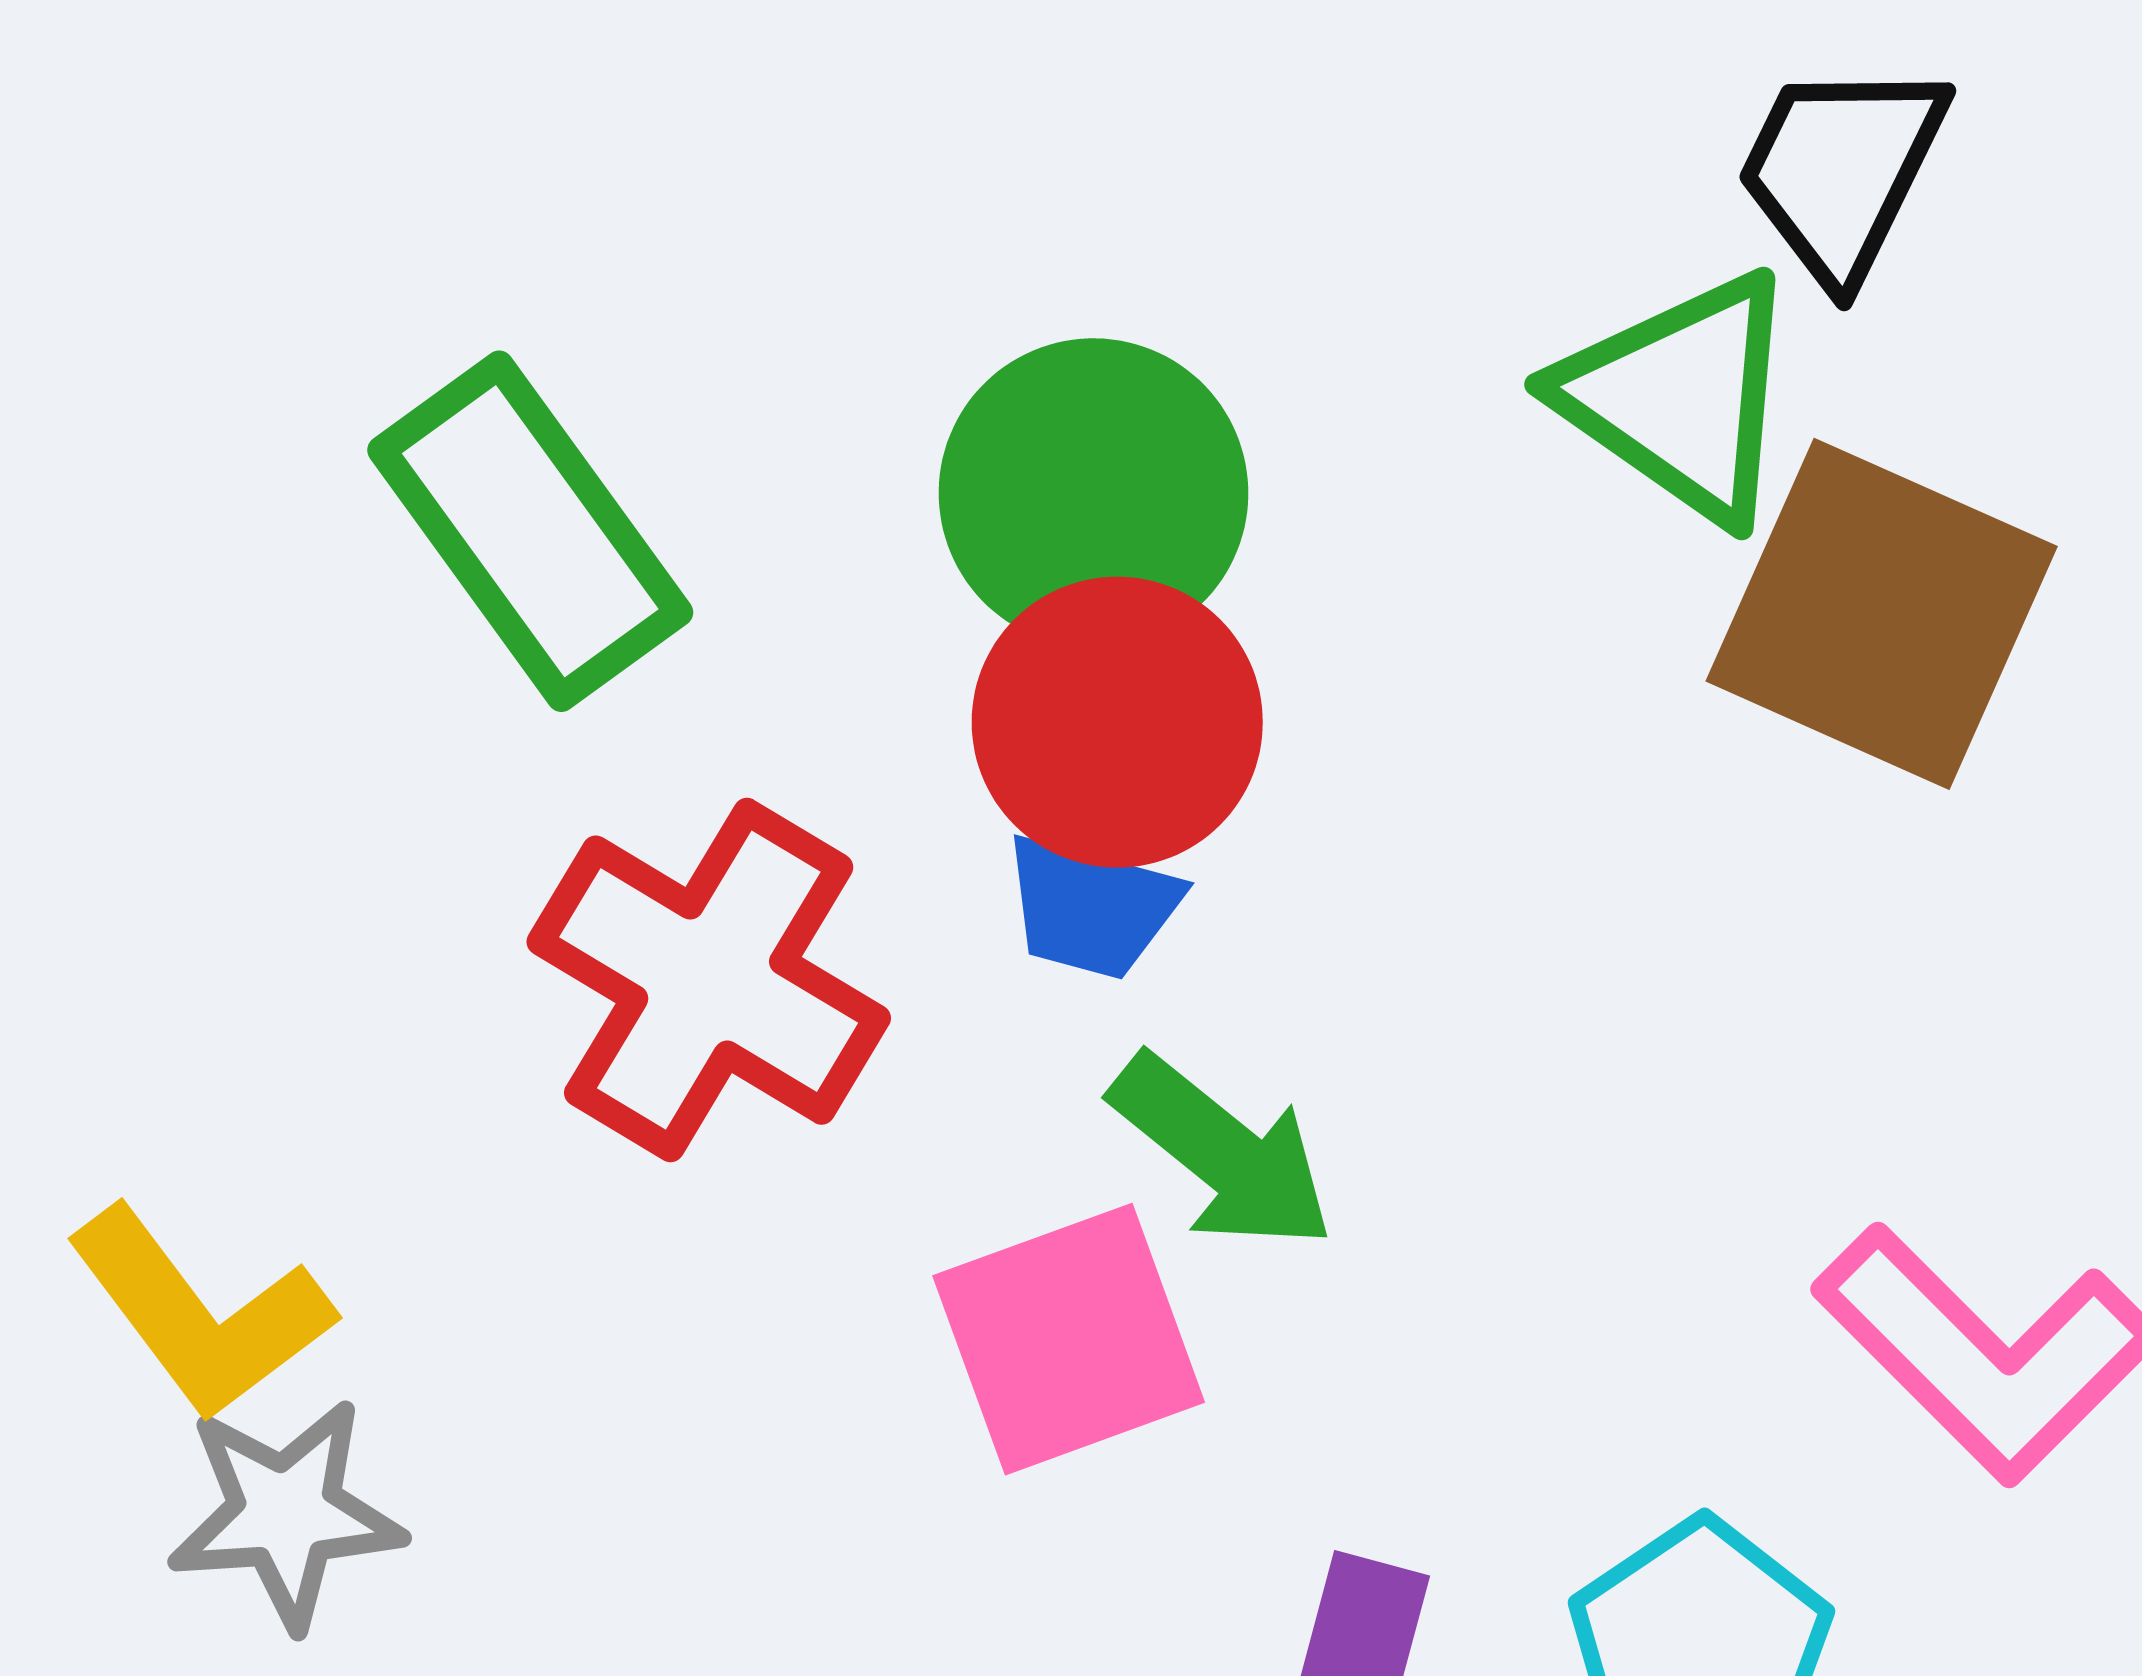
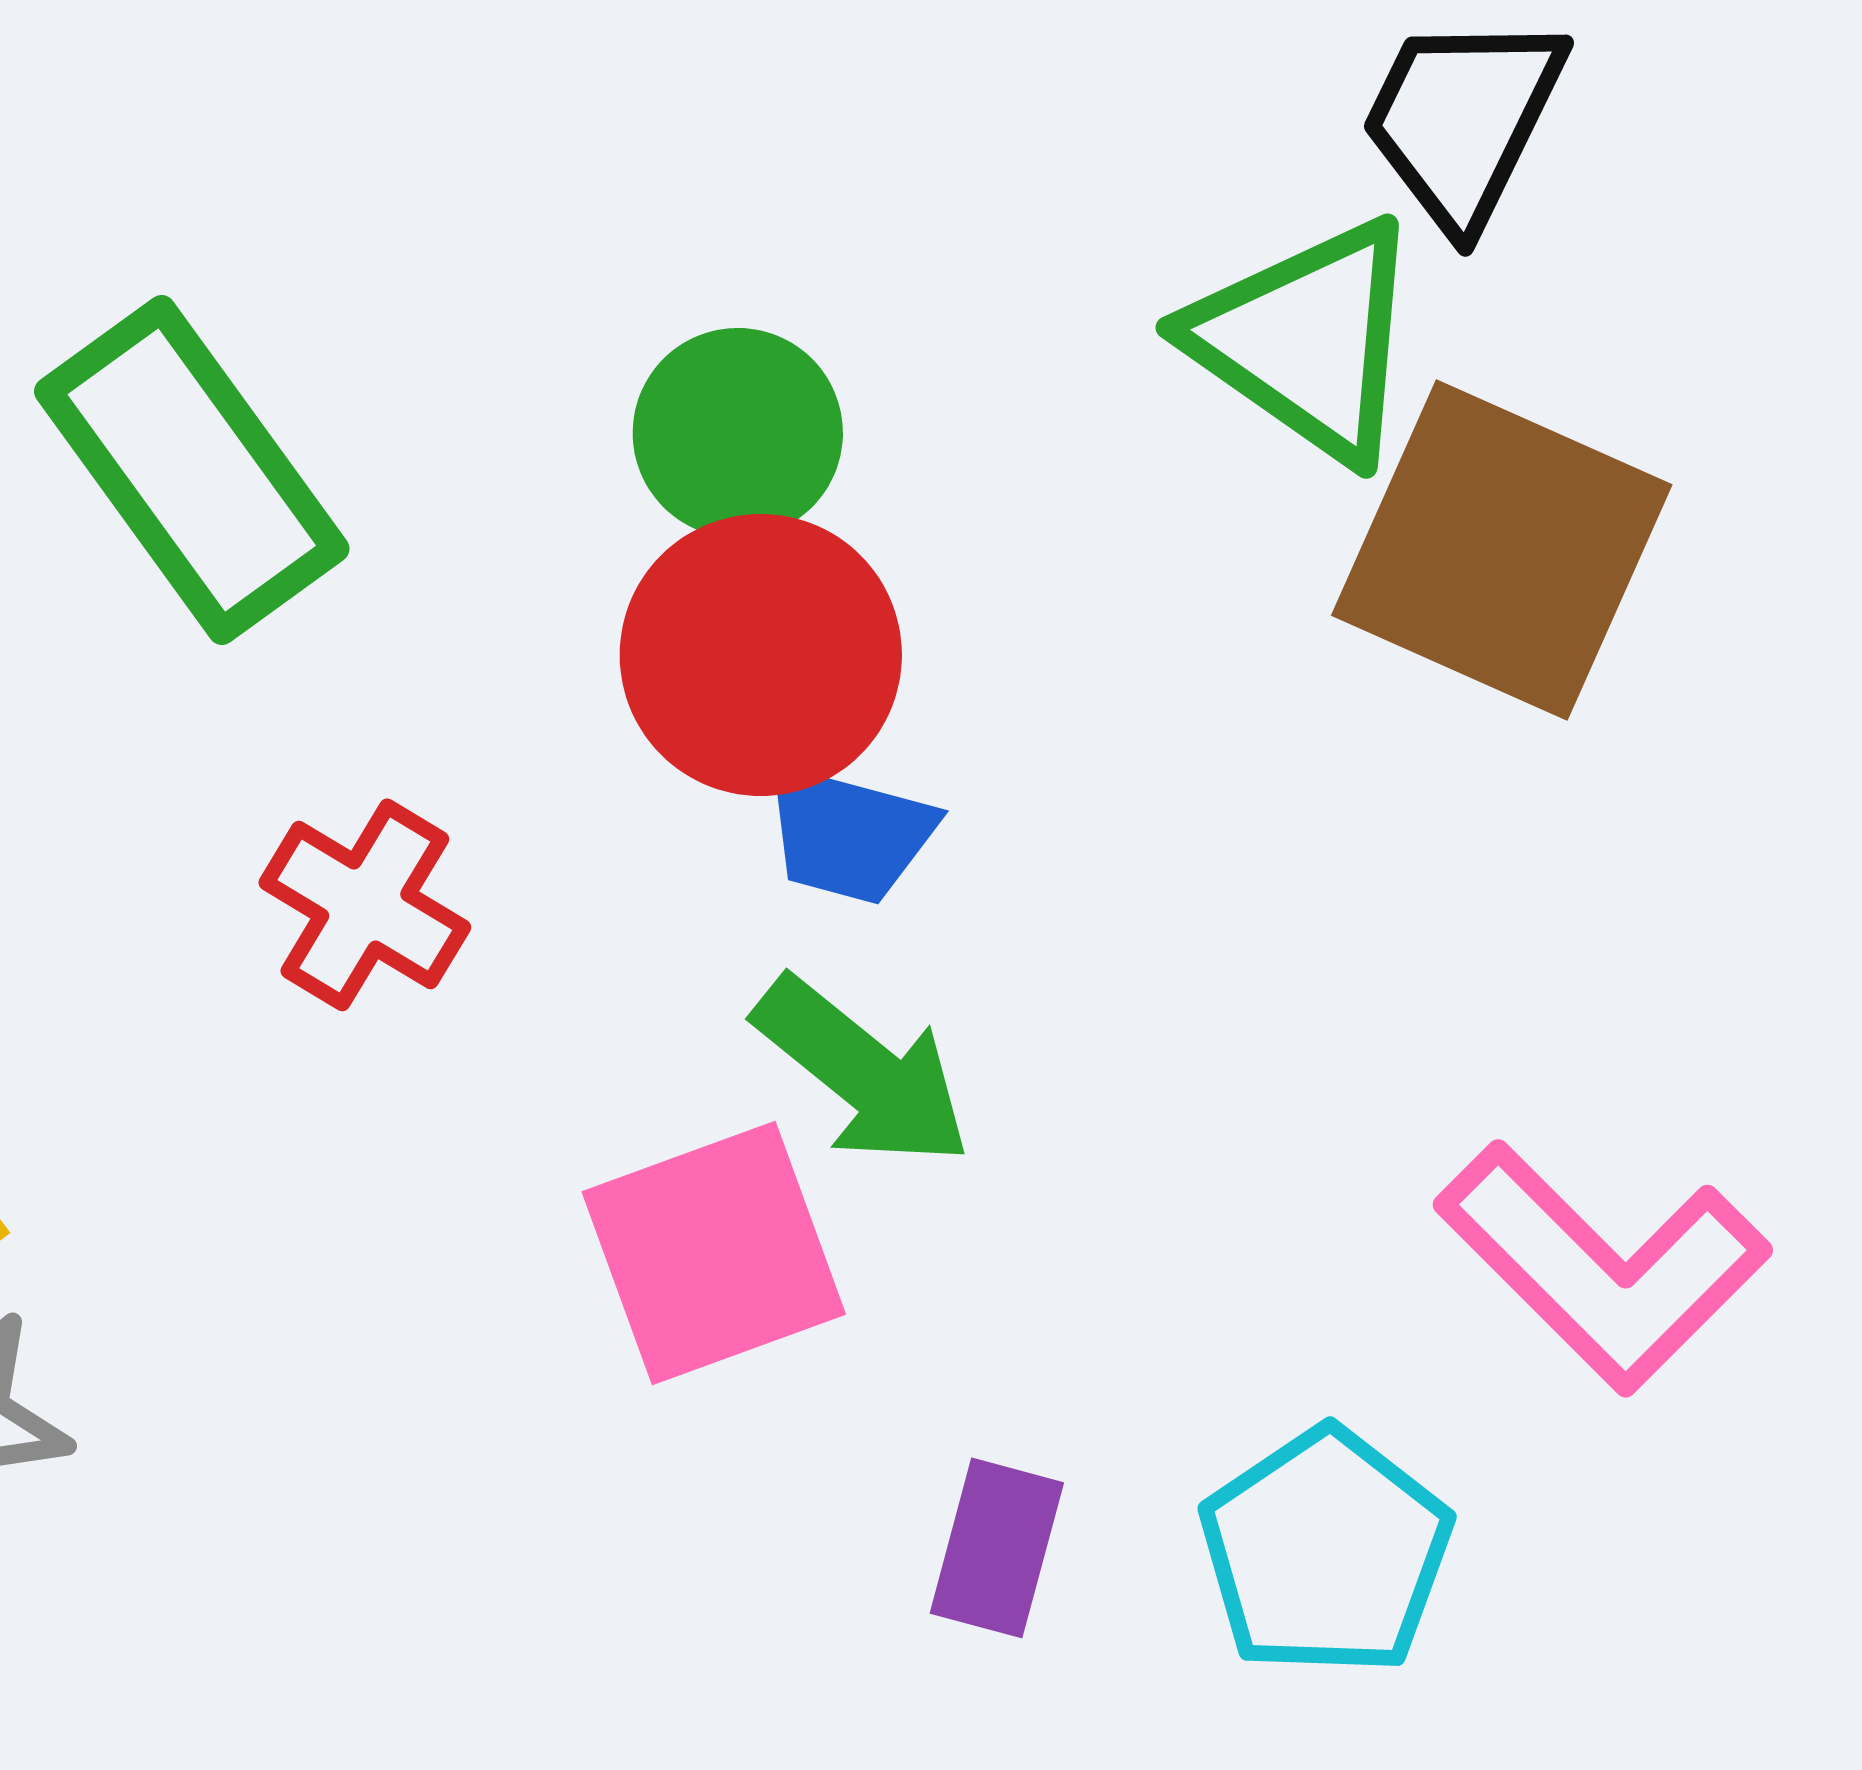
green circle: (1093, 493) -> (738, 433), size x0.7
blue trapezoid: (1091, 907) -> (849, 834), moved
red cross: (709, 980) -> (365, 905), size x0.6

